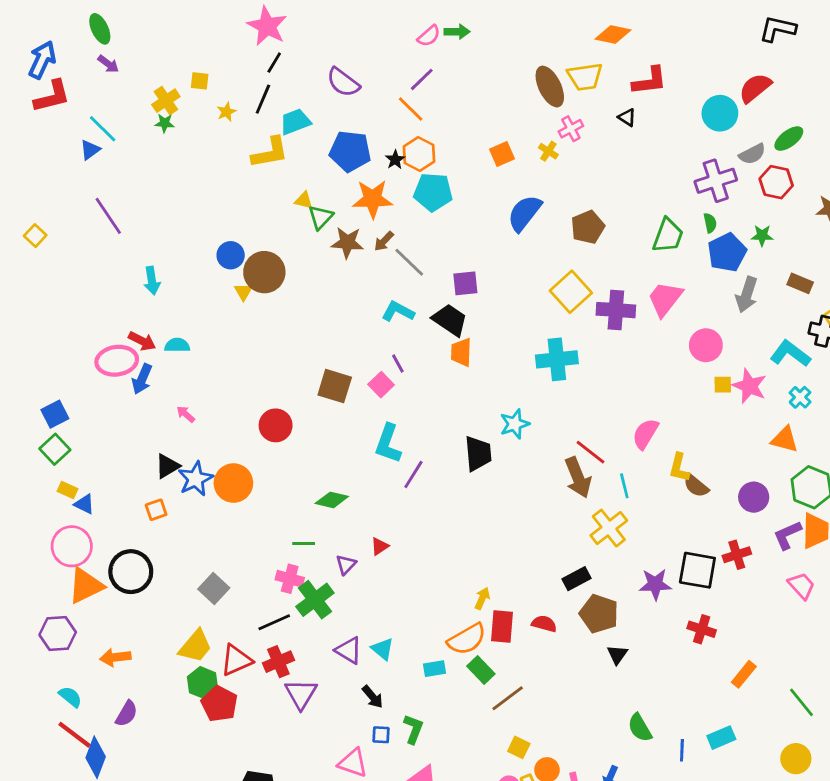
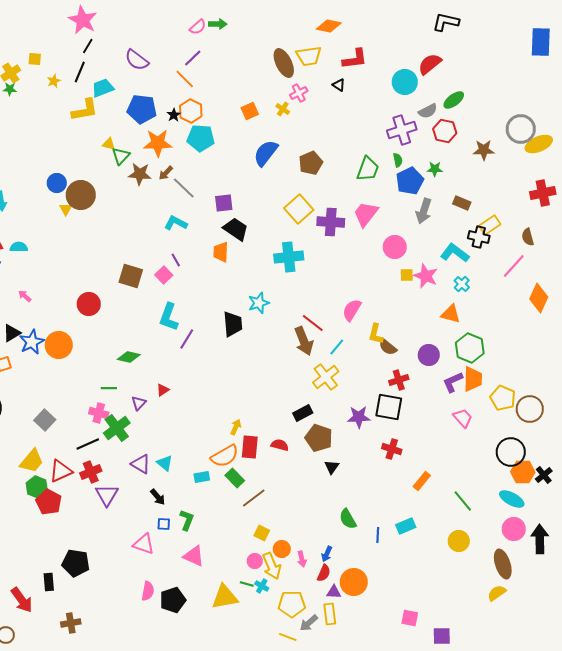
black trapezoid: (450, 320) -> (236, 229), moved
cyan line: (624, 486) -> (337, 347), turned 54
red cross: (737, 555) -> (399, 380), moved

